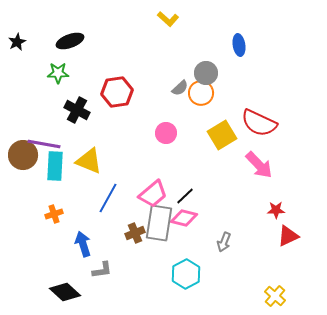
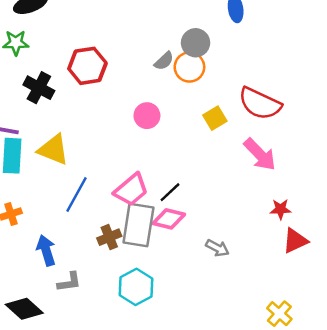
yellow square: (222, 135) -> (215, 118), size x0.7
gray arrow: (224, 242) -> (217, 248), turned -84
cyan hexagon: (186, 274) -> (136, 287), moved

